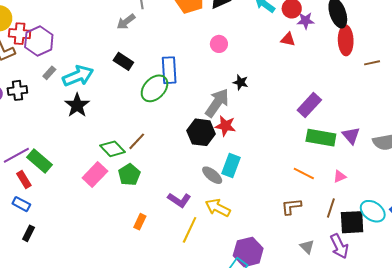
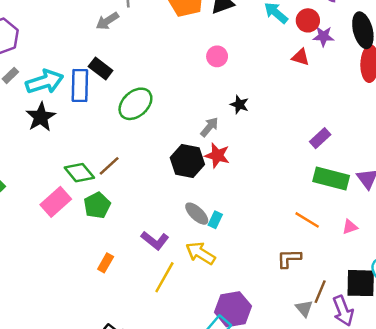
blue rectangle: (169, 70) -> (80, 86), moved
gray arrow: (217, 103) -> (209, 127), size x0.6
purple rectangle: (309, 105) -> (320, 138), size x0.7
cyan rectangle: (231, 165) -> (215, 220), moved, size x0.6
brown line: (331, 208) -> (320, 292), moved

